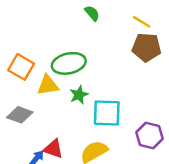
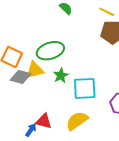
gray diamond: (20, 115) -> (21, 77), moved

